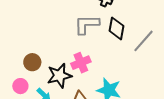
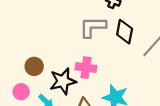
pink cross: (81, 63) -> (86, 68), turned 30

